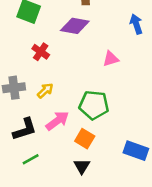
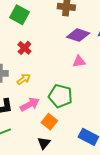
purple diamond: (75, 26) -> (78, 35), moved

